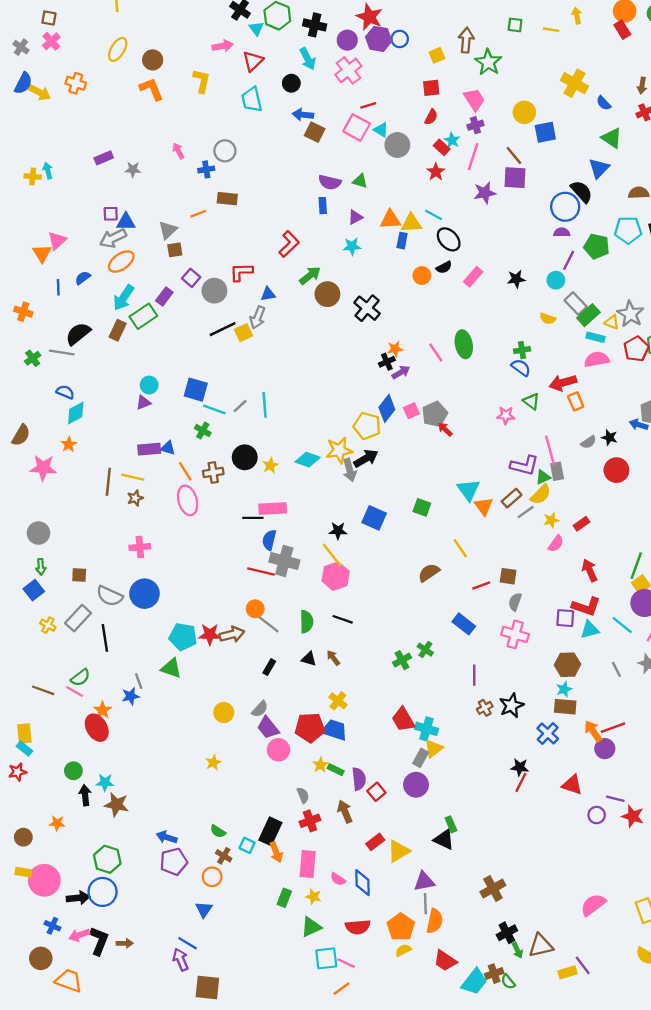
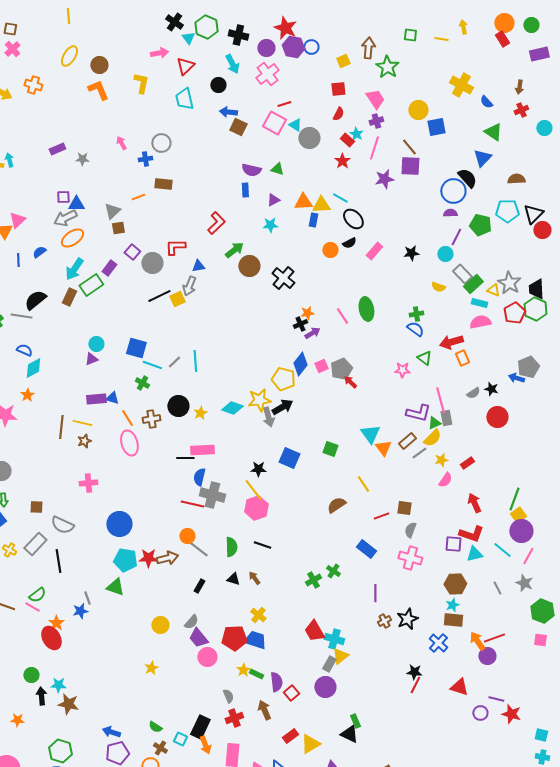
blue circle: (144, 594) -> (119, 524), moved

